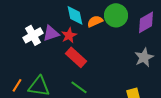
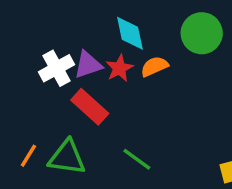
orange semicircle: (95, 21) -> (154, 66), moved
red rectangle: (76, 57) -> (90, 107), moved

